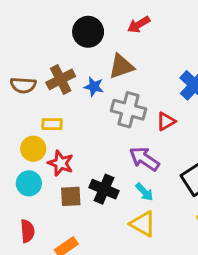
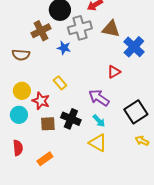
brown triangle: (121, 66) -> (111, 29), moved, turned 30
brown cross: (61, 79) -> (41, 31), moved
brown semicircle: (23, 85) -> (21, 55), moved
gray cross: (128, 110) -> (80, 28), moved, turned -30
yellow rectangle: (52, 124) -> (60, 83), moved, turned 48

